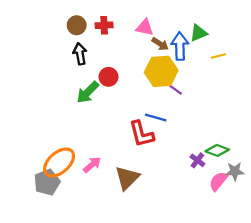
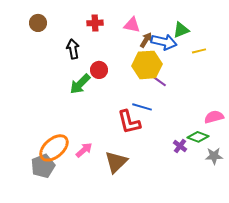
brown circle: (77, 25) -> (38, 23), moved
brown arrow: (160, 44) -> (146, 40), turned -91
blue arrow: (180, 46) -> (164, 42), turned 105
pink semicircle: (218, 181) -> (214, 117), moved, turned 36

